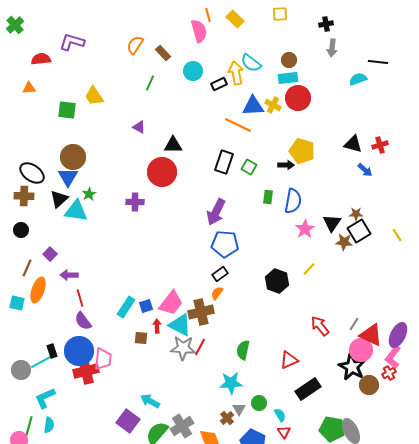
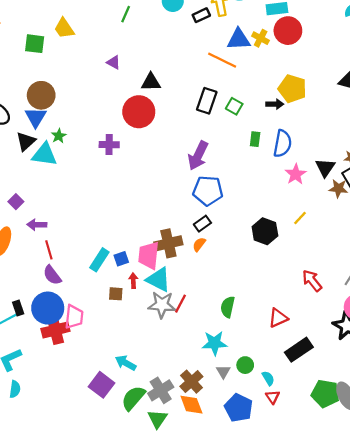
pink trapezoid: (171, 303) -> (149, 255), turned 148
brown cross: (201, 312) -> (168, 243), moved
brown cross: (227, 418) -> (191, 382), moved, size x1.5

